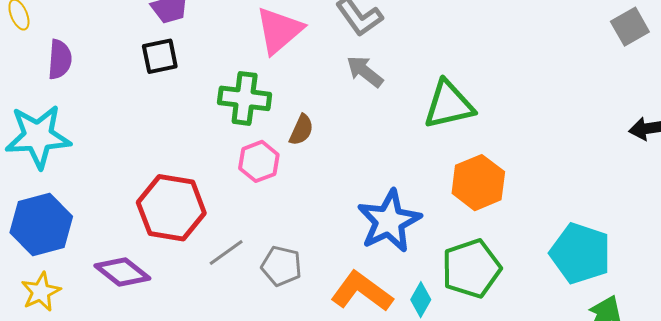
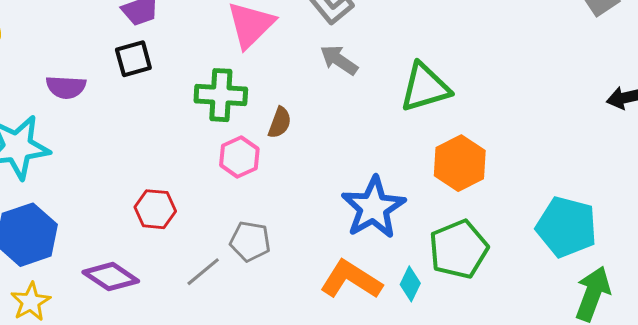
purple semicircle: (60, 59) -> (66, 87), moved, turned 93
red hexagon: (171, 208) -> (155, 209), size x0.6
gray line: (226, 252) -> (203, 272), moved
gray pentagon: (281, 266) -> (250, 241), moved

